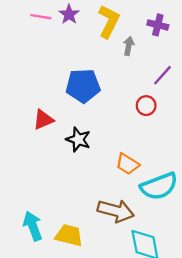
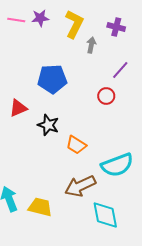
purple star: (69, 14) -> (40, 18), turned 30
orange trapezoid: (127, 164) -> (76, 145), moved
brown arrow: (116, 211) -> (80, 186), turned 140

